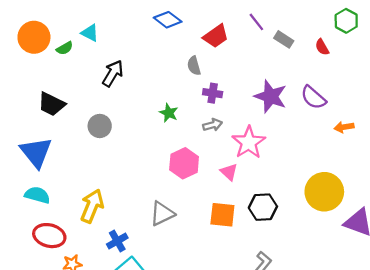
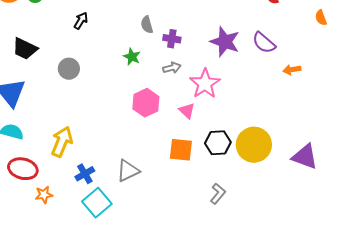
gray semicircle: (194, 66) -> (147, 25), moved
black arrow: (113, 73) -> (81, 21), size x0.7
yellow circle: (324, 192) -> (254, 145), moved
gray triangle: (162, 214) -> (128, 171), moved

